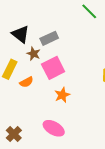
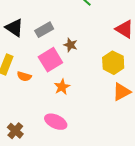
brown star: (33, 54) -> (70, 45), moved
orange semicircle: (26, 82) -> (24, 76), turned 48

